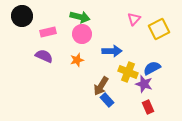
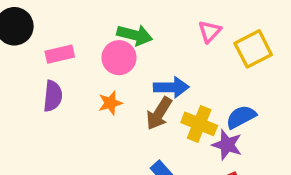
green arrow: (80, 17) -> (135, 35), moved
purple semicircle: (44, 56) -> (53, 96), turned 72
brown arrow: (101, 86) -> (159, 113), moved

